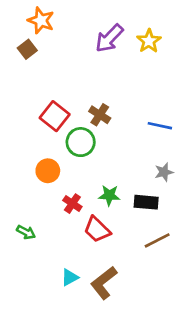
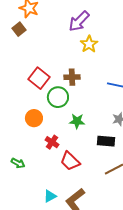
yellow star: (149, 41) -> (89, 44), moved
brown cross: (100, 115) -> (72, 77), turned -35
green star: (109, 195) -> (77, 121), moved

